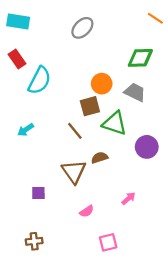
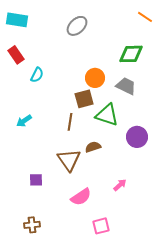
cyan semicircle: (39, 80) -> (37, 75), size x0.6
brown line: (75, 131) -> (70, 122), turned 48
pink semicircle: (87, 211) -> (81, 197), size x1.5

